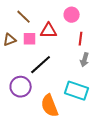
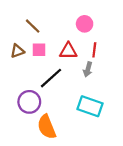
red triangle: (49, 31) -> (68, 51), moved
gray arrow: (85, 60) -> (88, 69), moved
orange semicircle: (50, 106) -> (47, 127), moved

